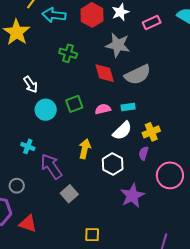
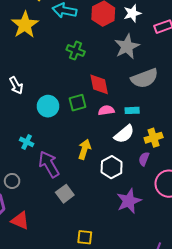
gray star: (118, 45) -> (127, 46), turned 30
red diamond: (105, 73) -> (99, 84), moved
white arrow: (31, 84) -> (16, 85), moved

